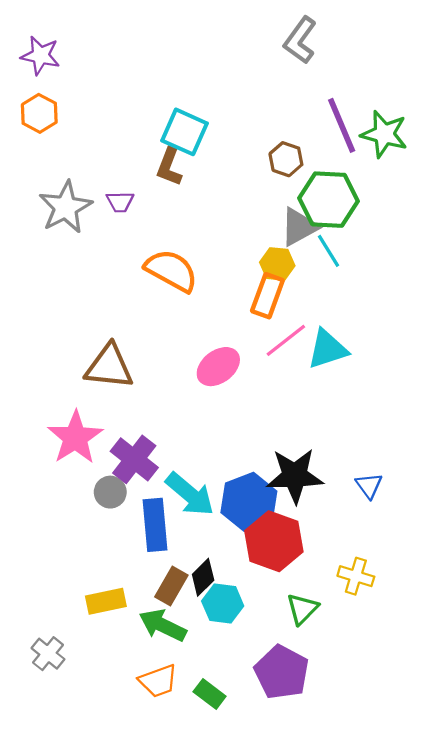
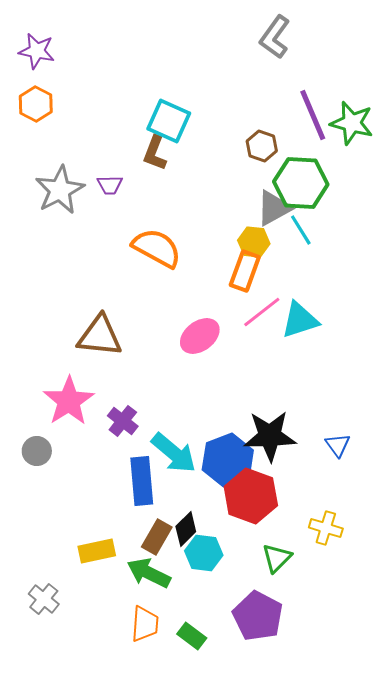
purple cross: (134, 459) -> (123, 421), size x0.7
gray circle: (110, 492) -> (37, 451), moved
orange trapezoid: (158, 681) -> (145, 624), turned -66

